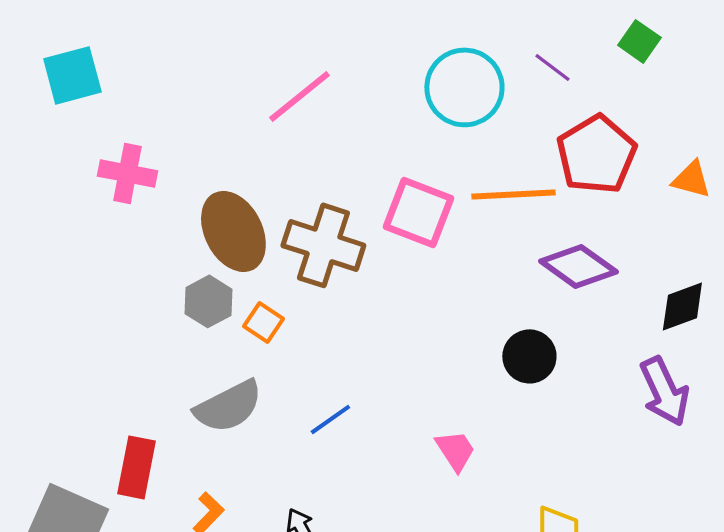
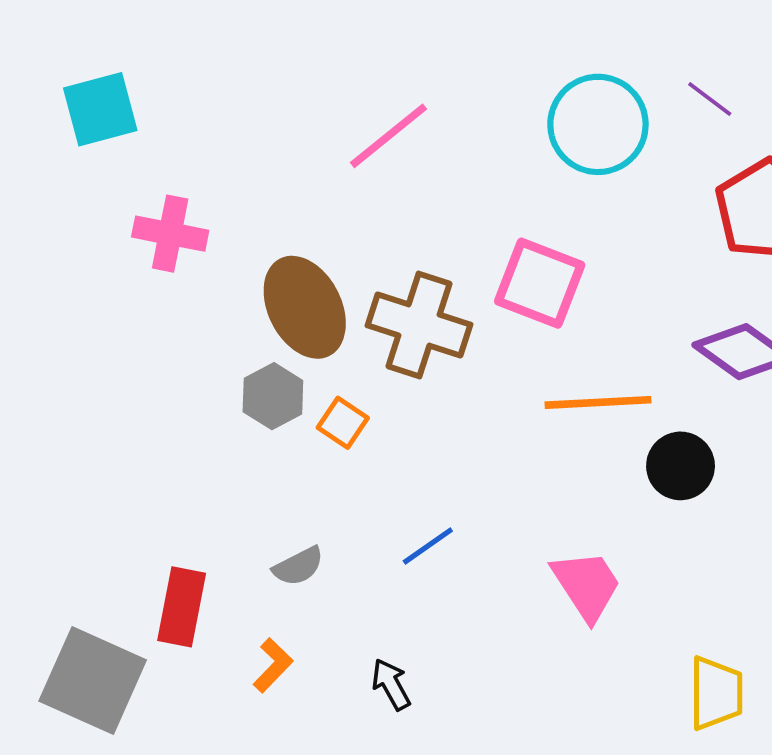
orange line: (513, 194) -> (598, 402), moved
gray semicircle: (228, 406) -> (298, 566), moved, size x0.6
pink trapezoid: (455, 450) -> (587, 585), size x1.4

